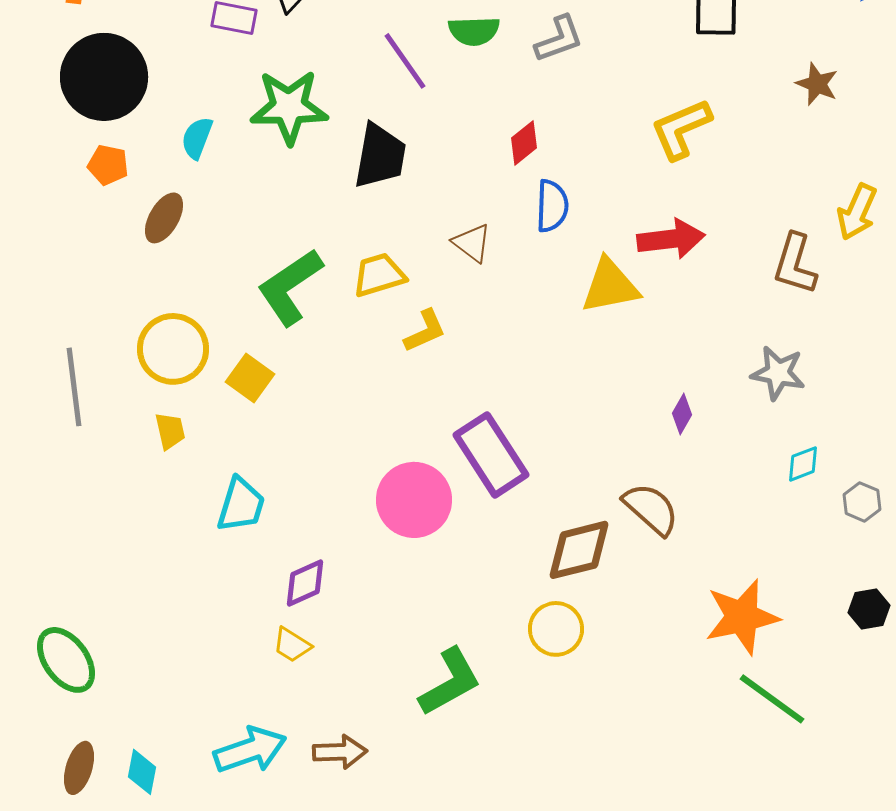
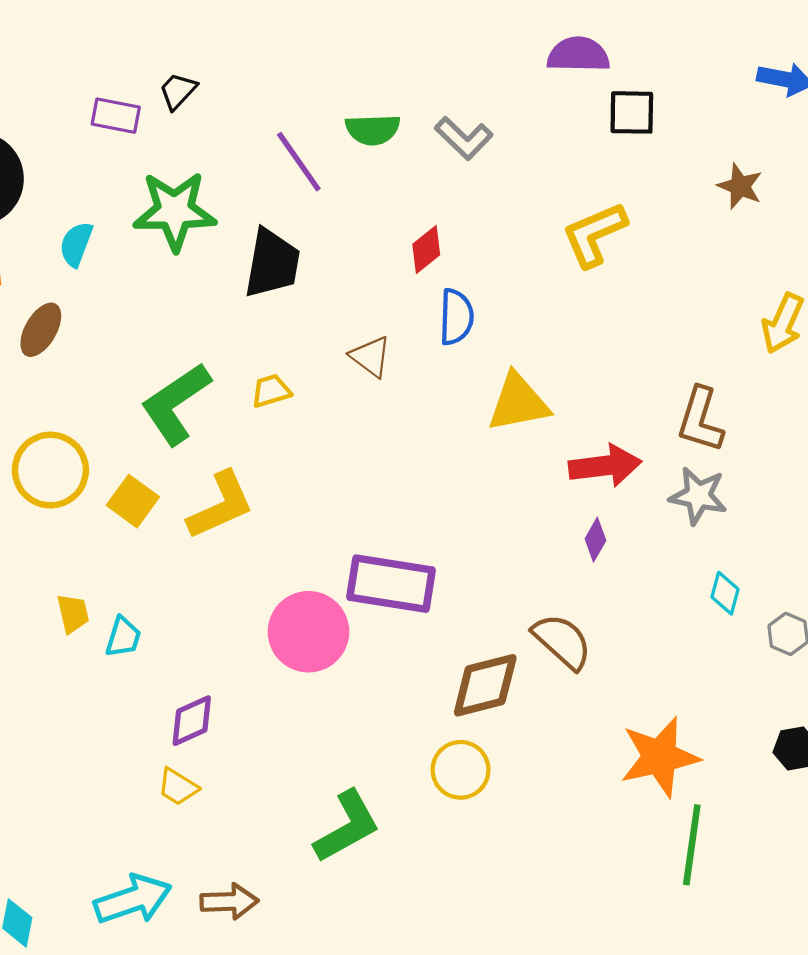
gray L-shape: (559, 39) -> (464, 138), turned 64
red arrow: (671, 239) -> (605, 466), moved
brown L-shape: (795, 264) -> (700, 420), moved
yellow trapezoid: (379, 275) -> (271, 391), size x0.7
yellow L-shape: (425, 331) -> (221, 505), moved, size x1.5
yellow trapezoid: (170, 431) -> (73, 614), moved
purple rectangle: (491, 455) -> (391, 584), turned -48
cyan diamond: (803, 464) -> (725, 593), turned -54
cyan trapezoid: (241, 505) -> (123, 637), size x0.7
green line: (772, 699) -> (692, 845), turned 62

